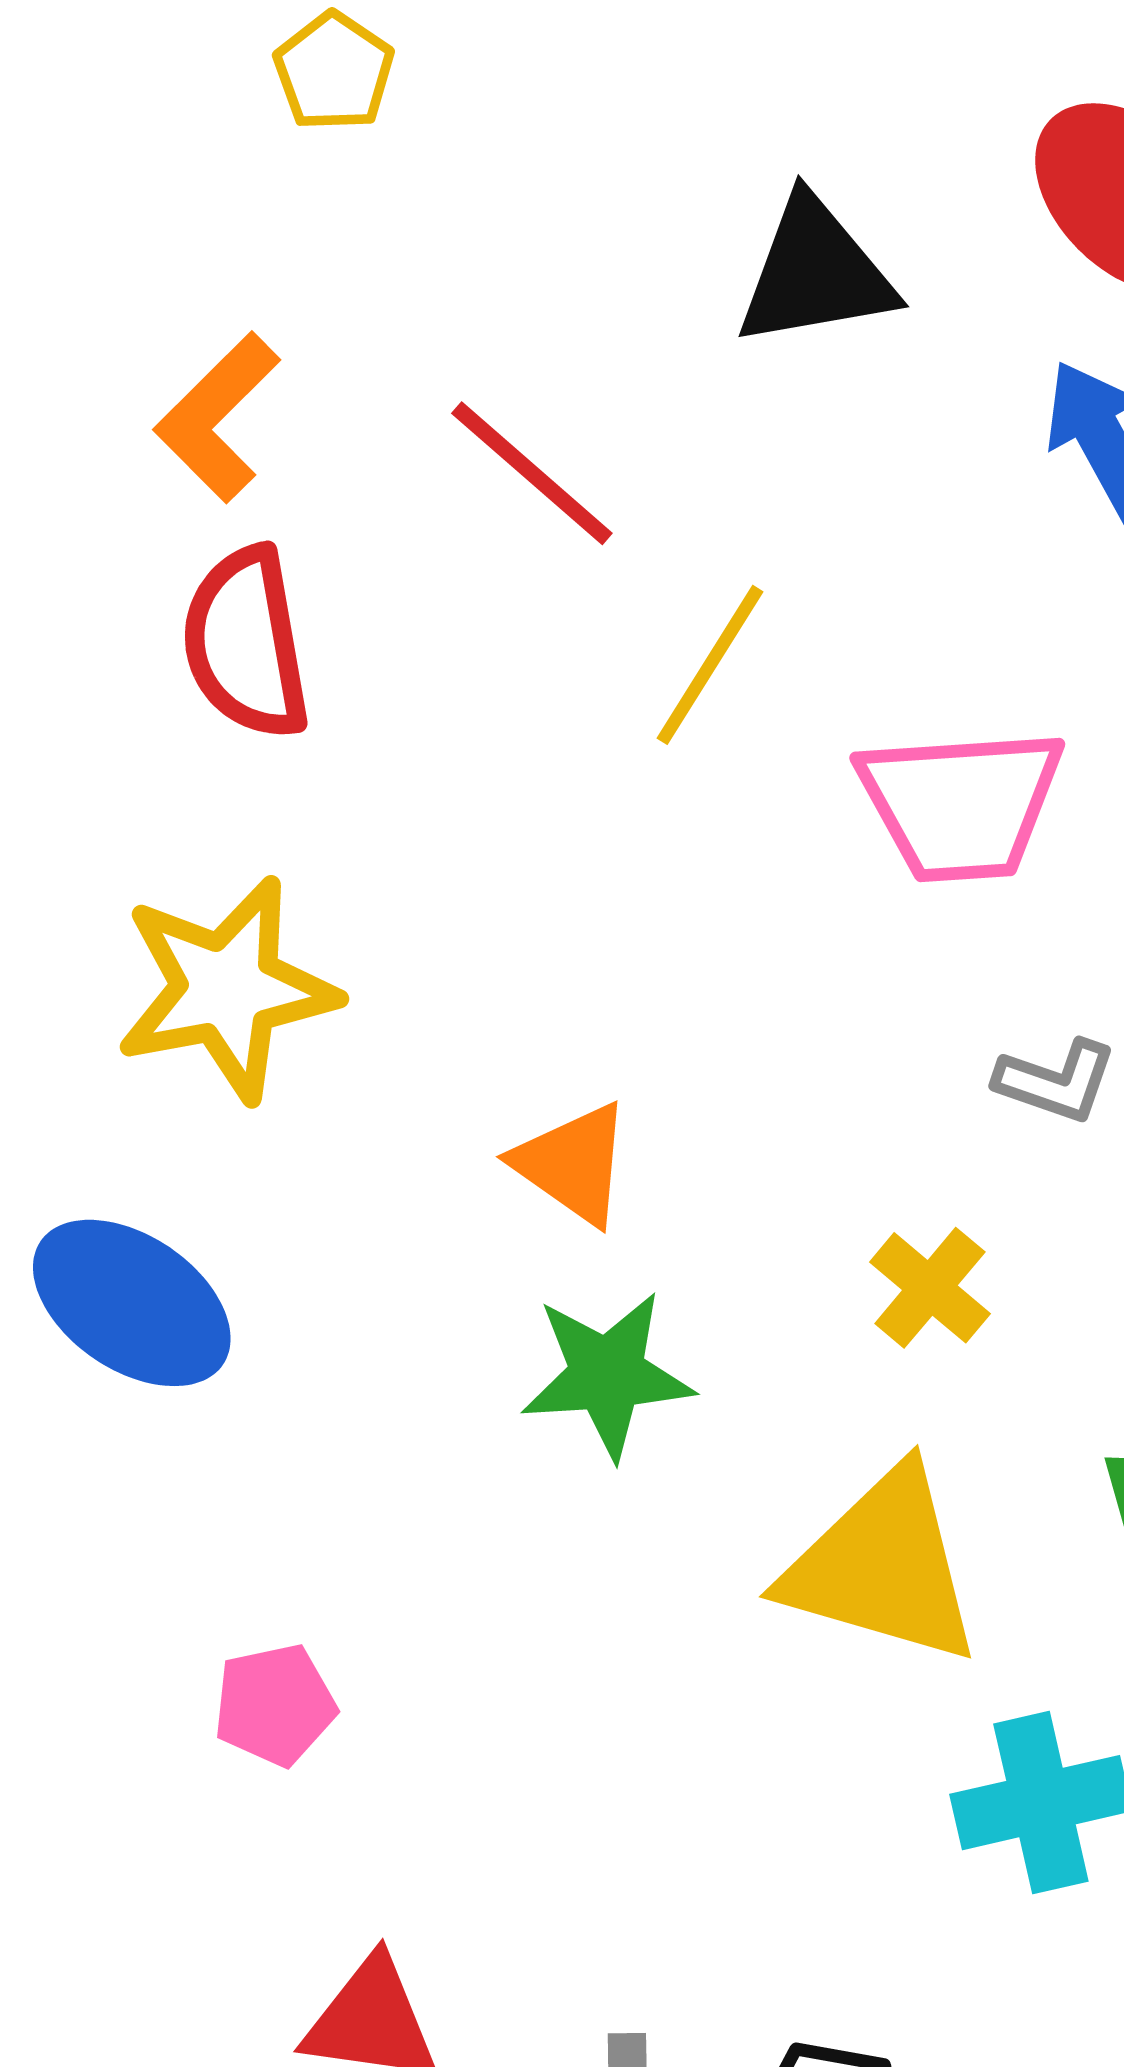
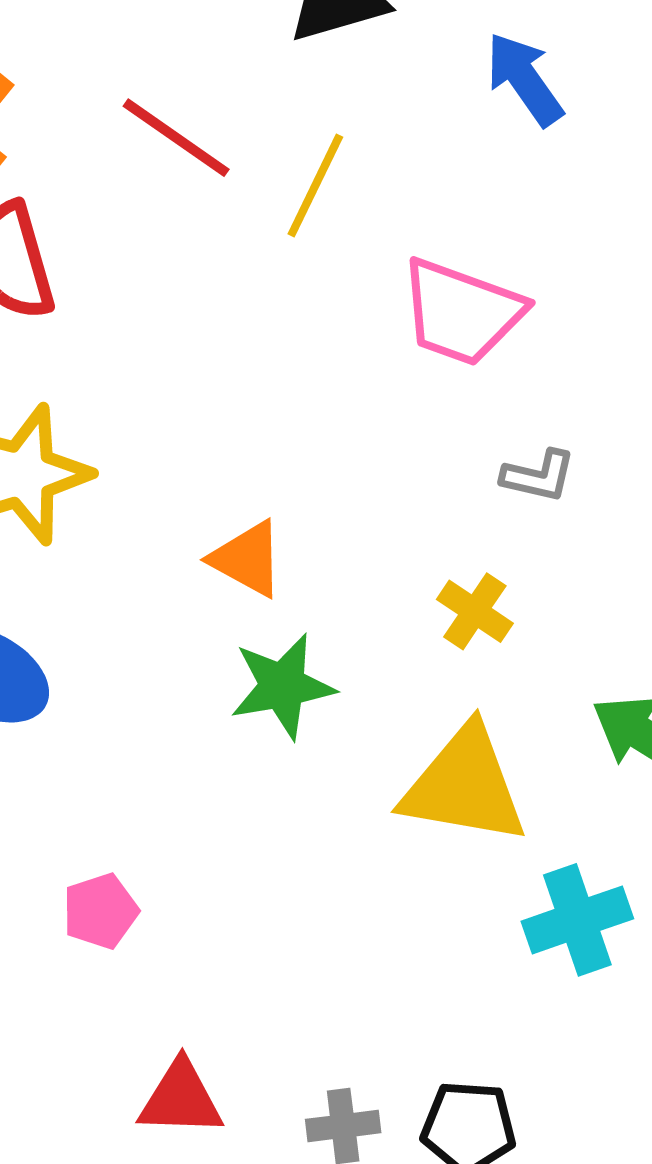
yellow line: (710, 665) -> (315, 186), moved
pink trapezoid: (961, 804) -> (462, 312), turned 30

